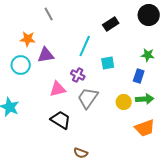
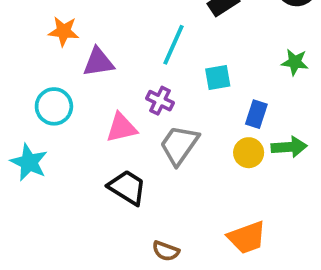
cyan circle: (21, 65) -> (54, 106), moved
blue rectangle: (139, 76) -> (256, 114), moved
orange trapezoid: (145, 128) -> (247, 237), moved

